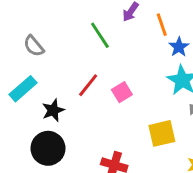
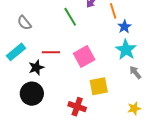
red line: (88, 85) -> (51, 52), moved, turned 48
pink square: (122, 92) -> (84, 56), size x1.5
yellow square: (162, 133) -> (99, 86), moved

